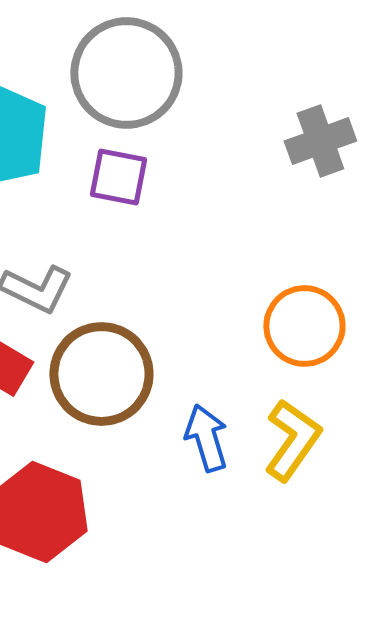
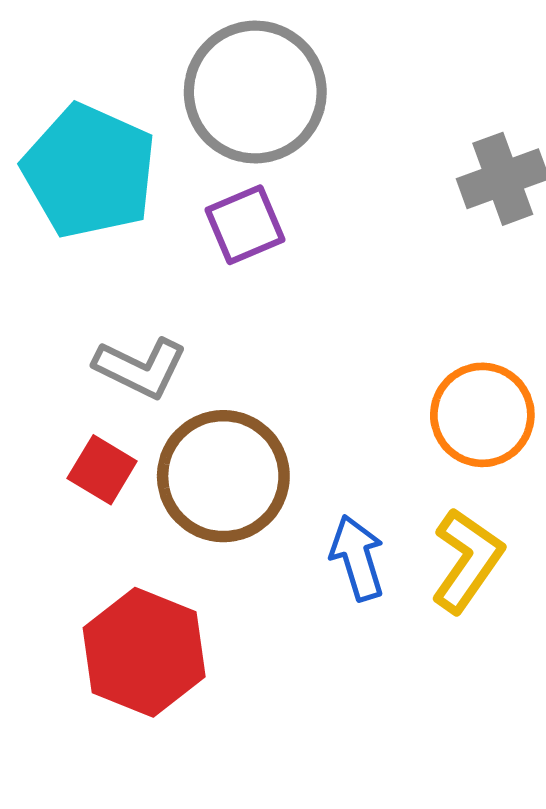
purple square: (118, 177) -> (245, 225), turned -34

